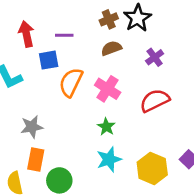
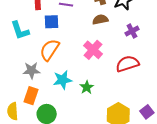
orange semicircle: (71, 82) -> (50, 50), moved
green star: (106, 127) -> (87, 87), moved
cyan star: (109, 159) -> (62, 80), moved

